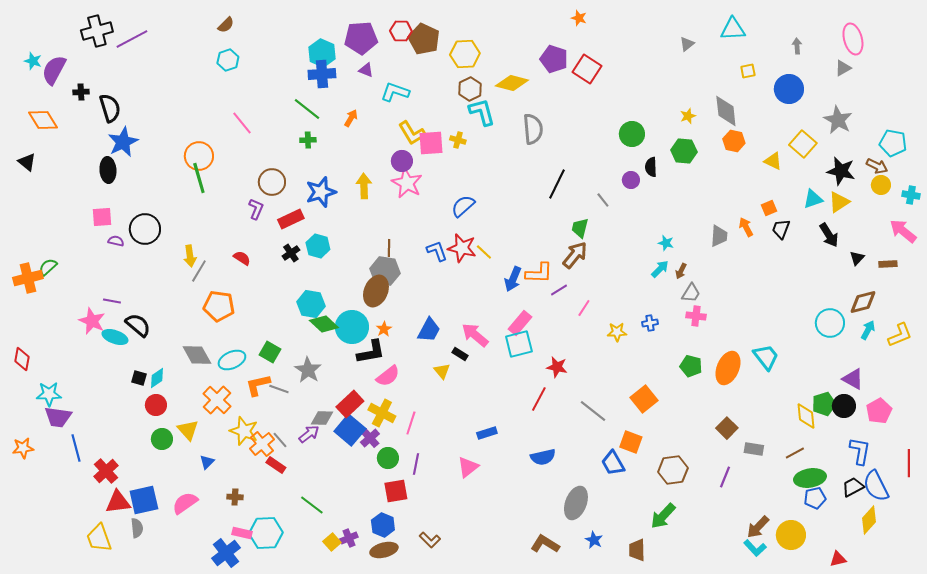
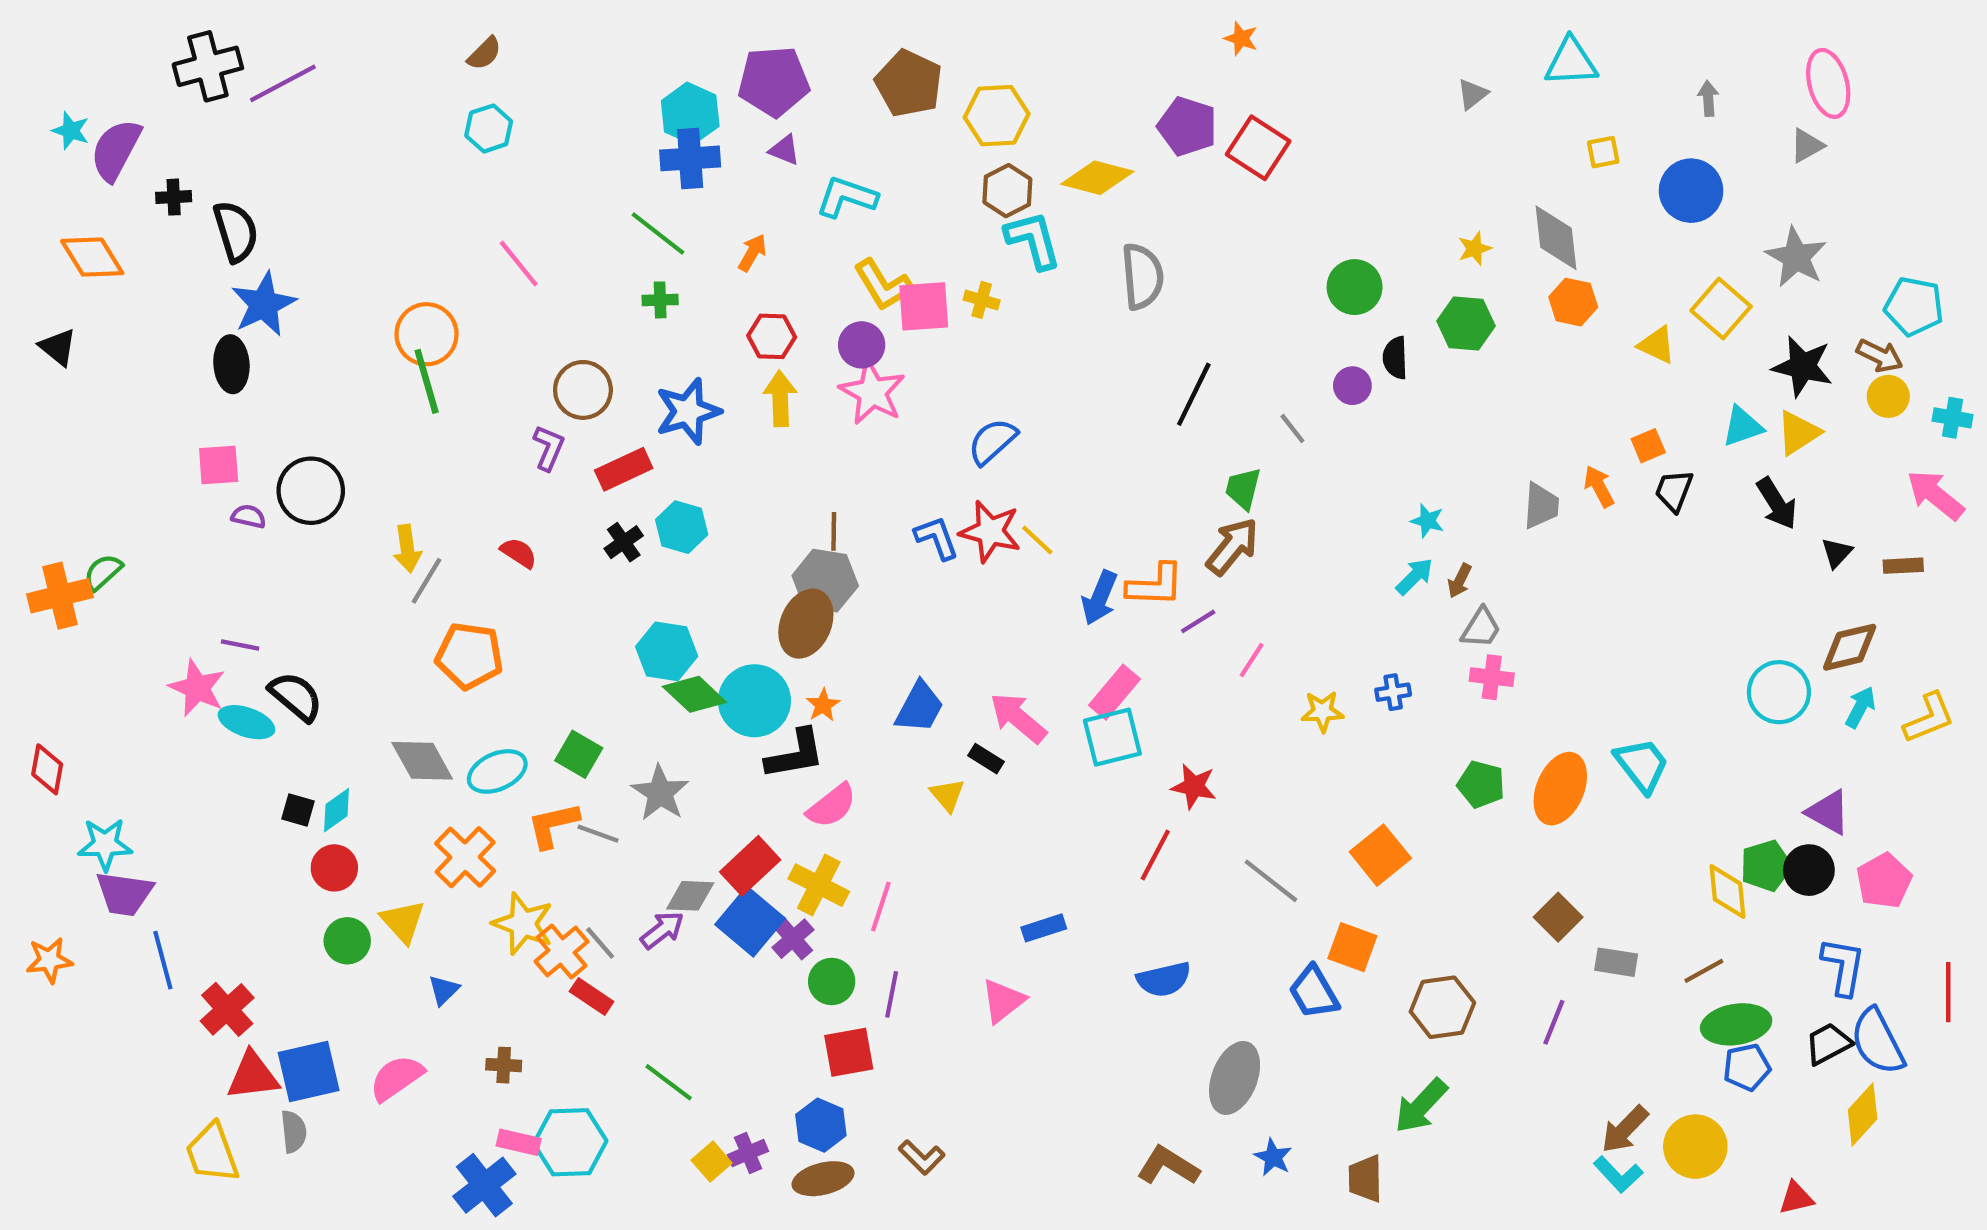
red hexagon: (401, 31) -> (772, 336), moved

